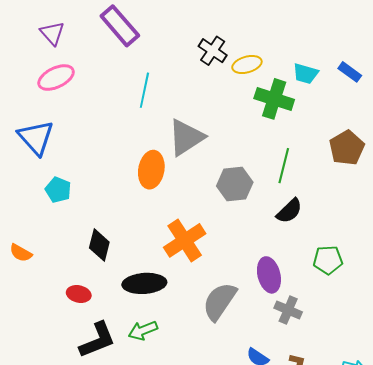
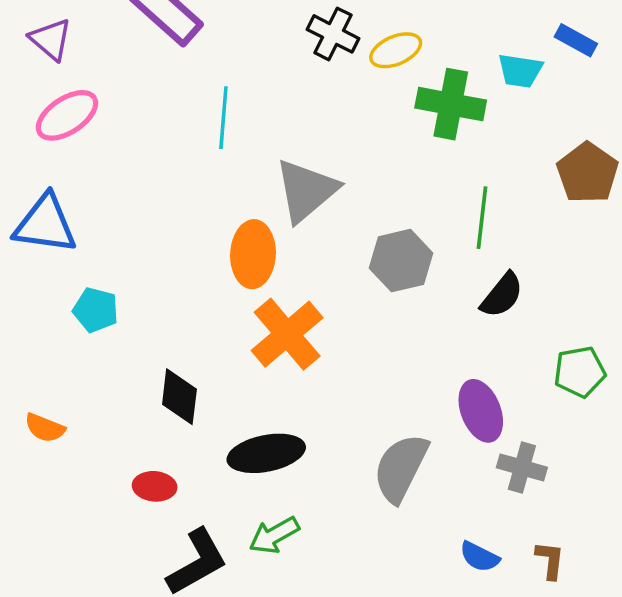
cyan trapezoid: (306, 74) -> (520, 71), moved
blue triangle: (36, 138) -> (45, 224), turned -33
orange cross: (185, 240) -> (287, 334), moved

